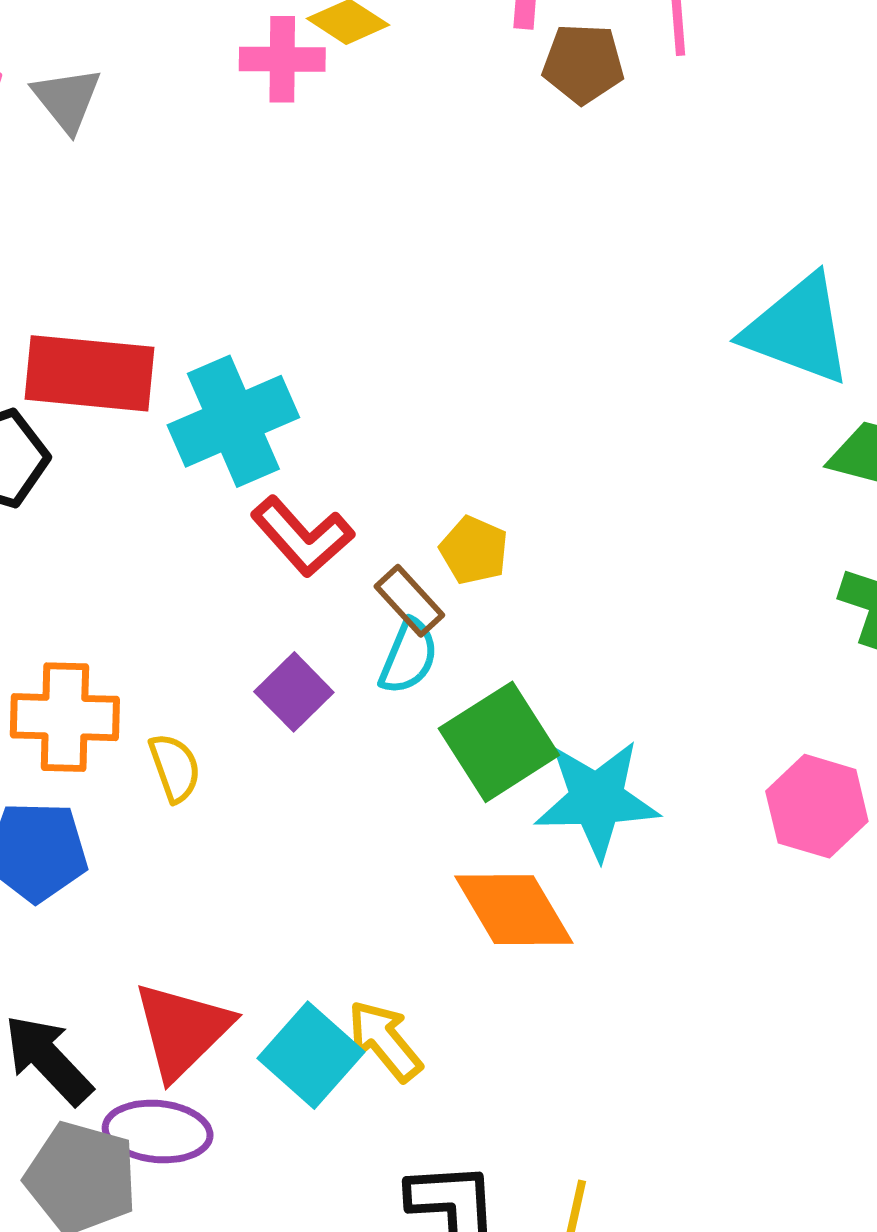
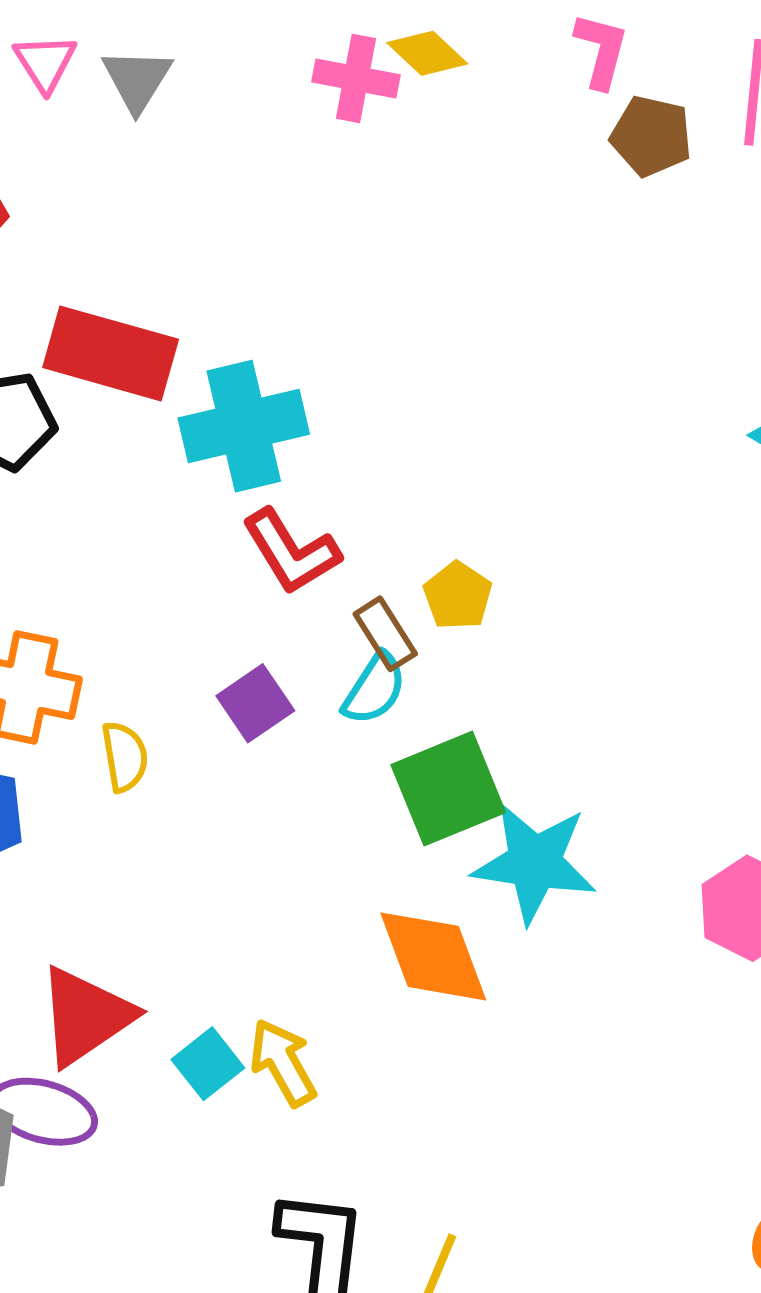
cyan square: (311, 1055) -> (208, 1064), size x0.7

